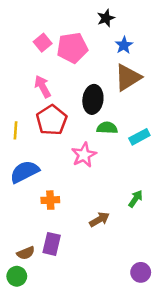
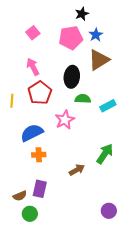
pink pentagon: (72, 48) -> (71, 38), moved
blue semicircle: (25, 172) -> (32, 133), moved
green arrow: (136, 199) -> (105, 154), size x1.5
green circle: (17, 276) -> (30, 214), moved

